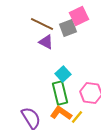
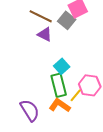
gray square: (68, 28) -> (67, 20), turned -30
yellow line: (77, 117) -> (76, 95), moved

